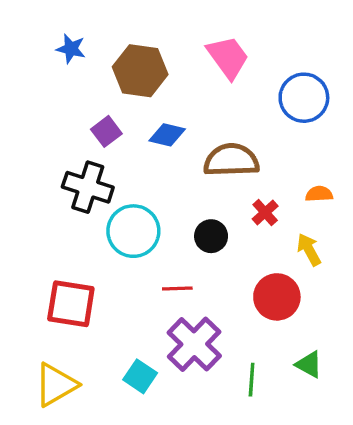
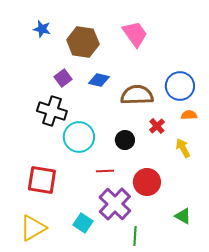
blue circle: (304, 98) -> (180, 86), moved
red circle: (277, 297) -> (147, 182), moved
green line: (252, 380) -> (135, 236), moved

